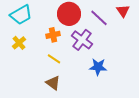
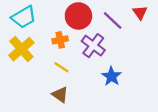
yellow cross: (19, 43) -> (21, 49), size x1.6
blue star: (98, 67) -> (111, 76), turned 30

